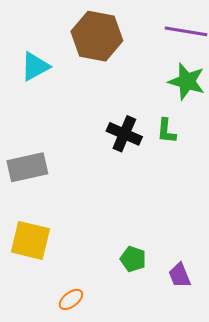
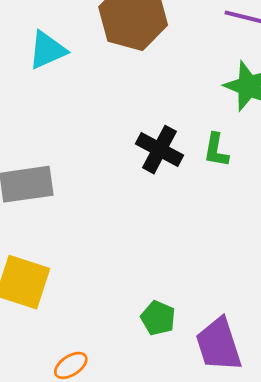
purple trapezoid: (180, 275) -> (219, 345), size x1.6

